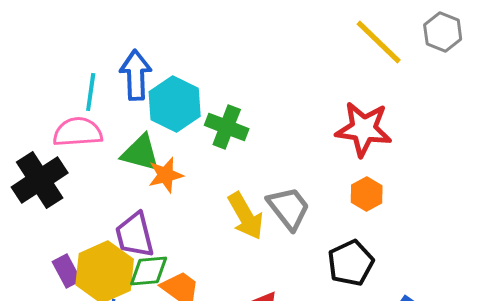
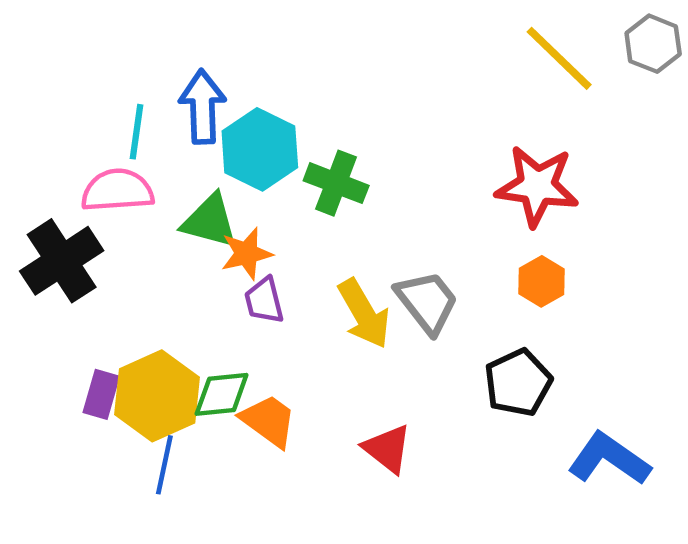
purple trapezoid: (135, 235) -> (264, 300), moved, size x0.7
purple rectangle: (67, 271) -> (101, 394), turned 44

